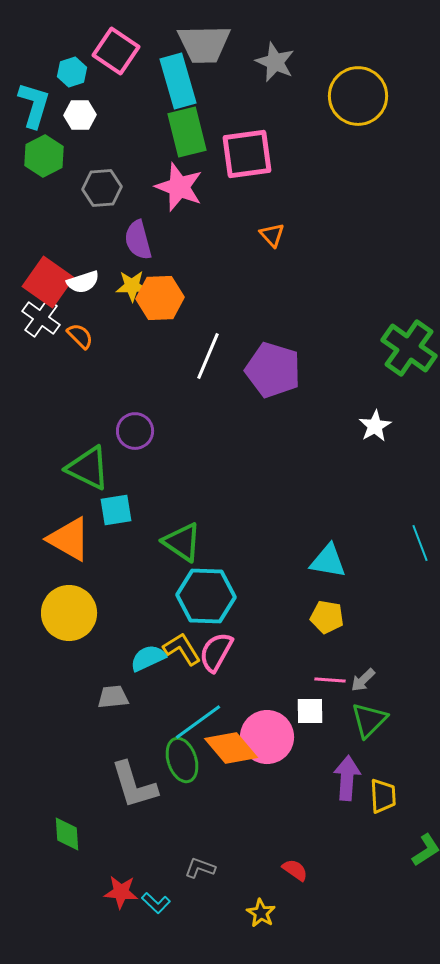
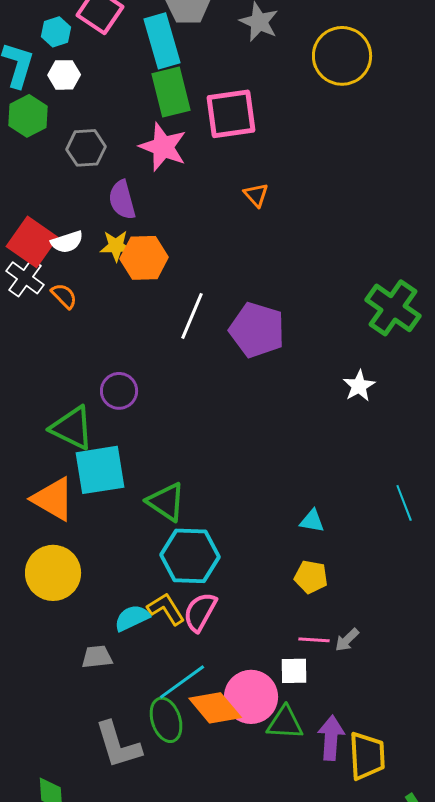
cyan square: (116, 510) -> (100, 470), size x1.6
cyan triangle: (328, 561) -> (312, 521), size x0.7
green triangle: (369, 720) -> (285, 723), moved, turned 48
yellow trapezoid: (383, 796) -> (367, 756), size x1.4

